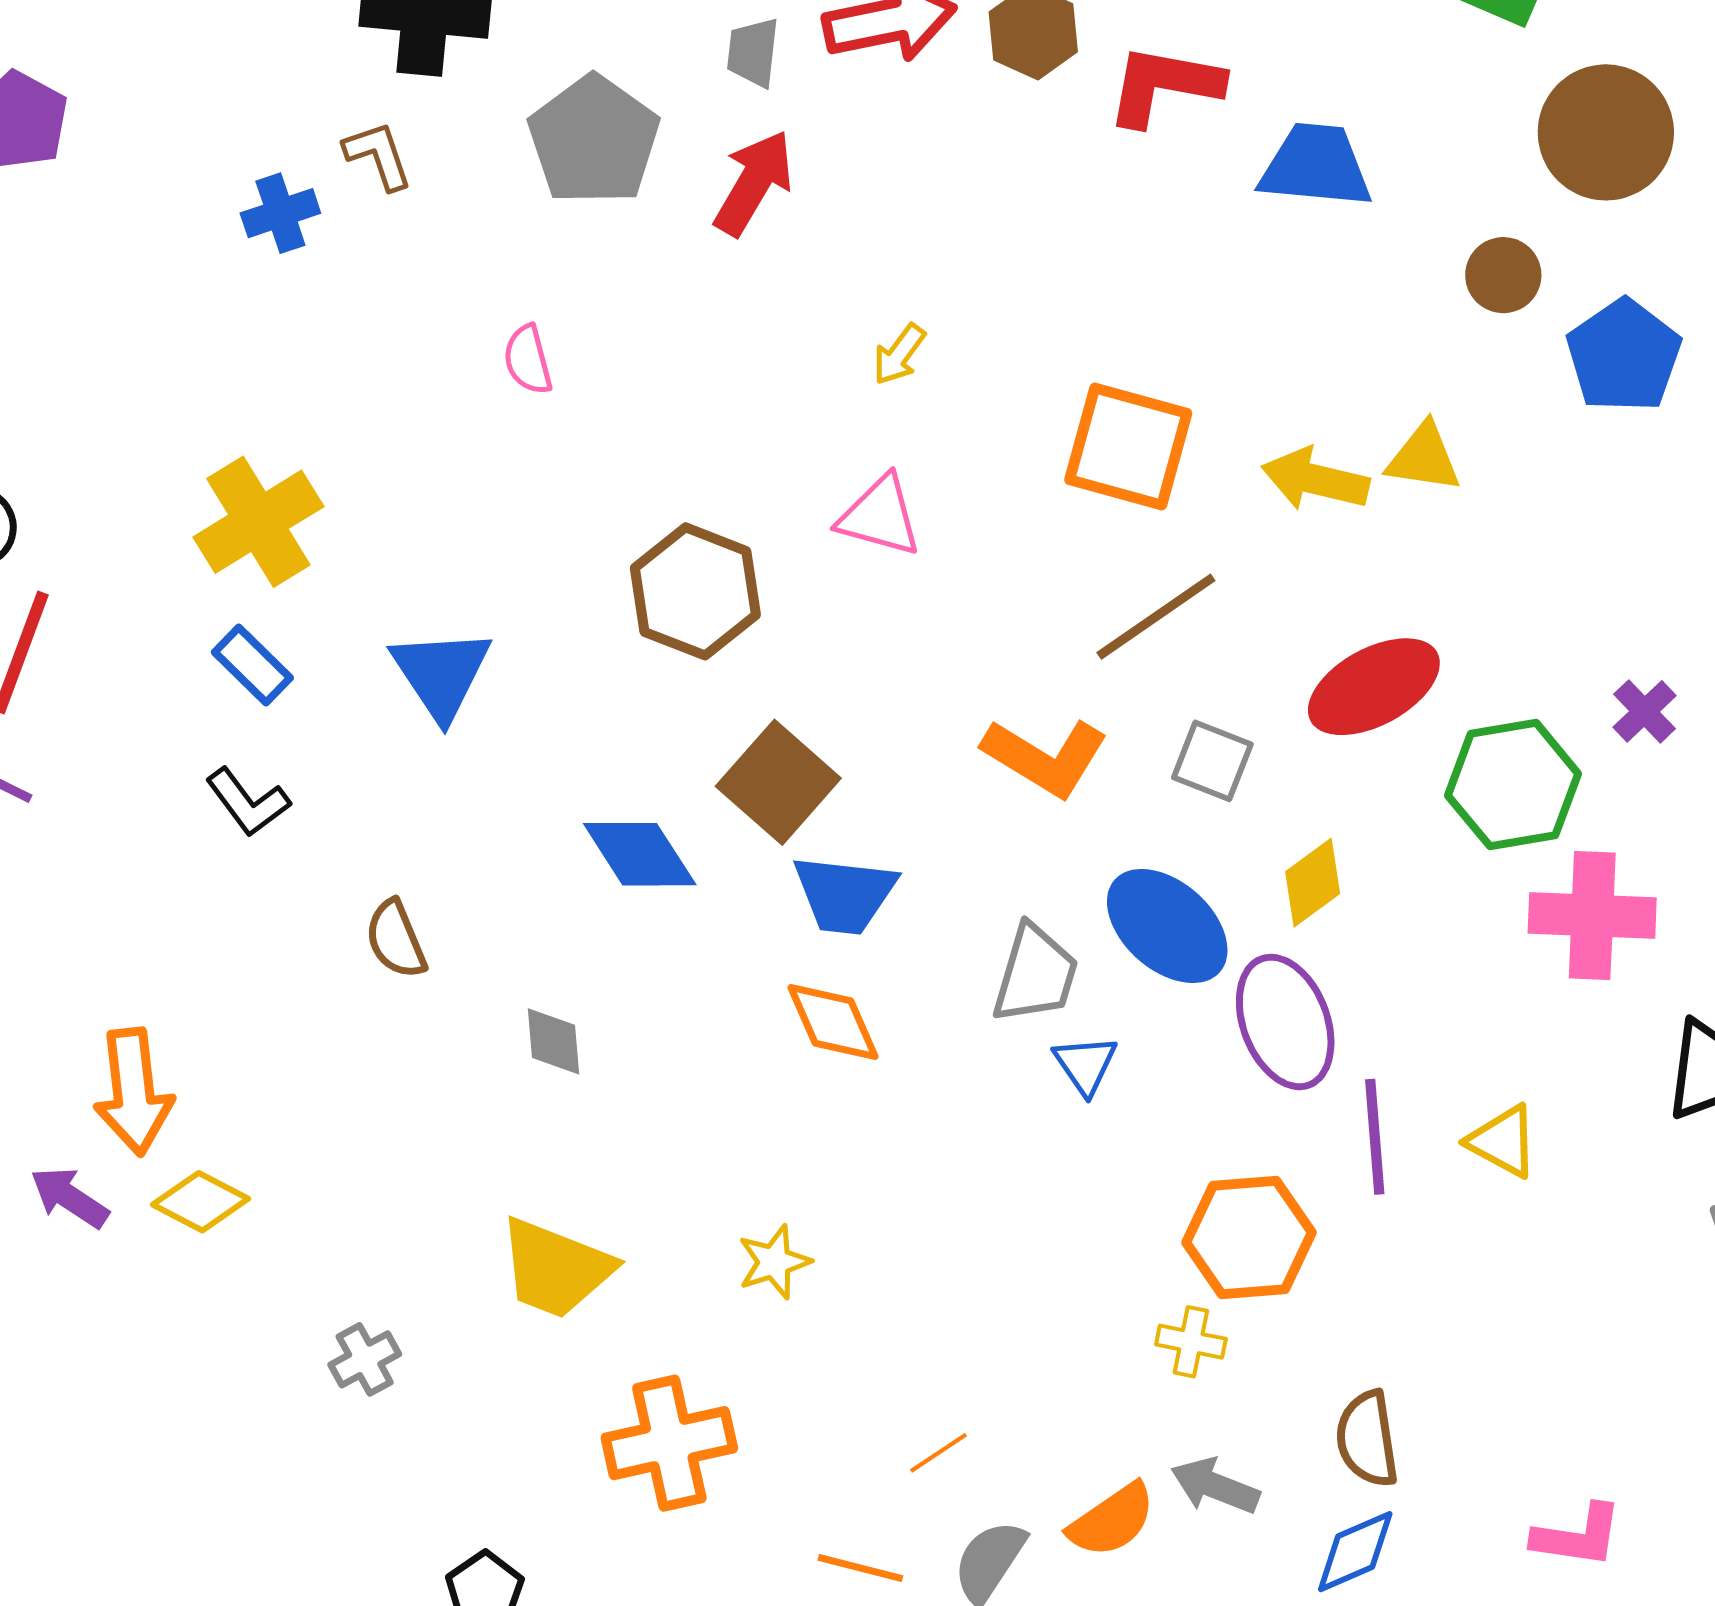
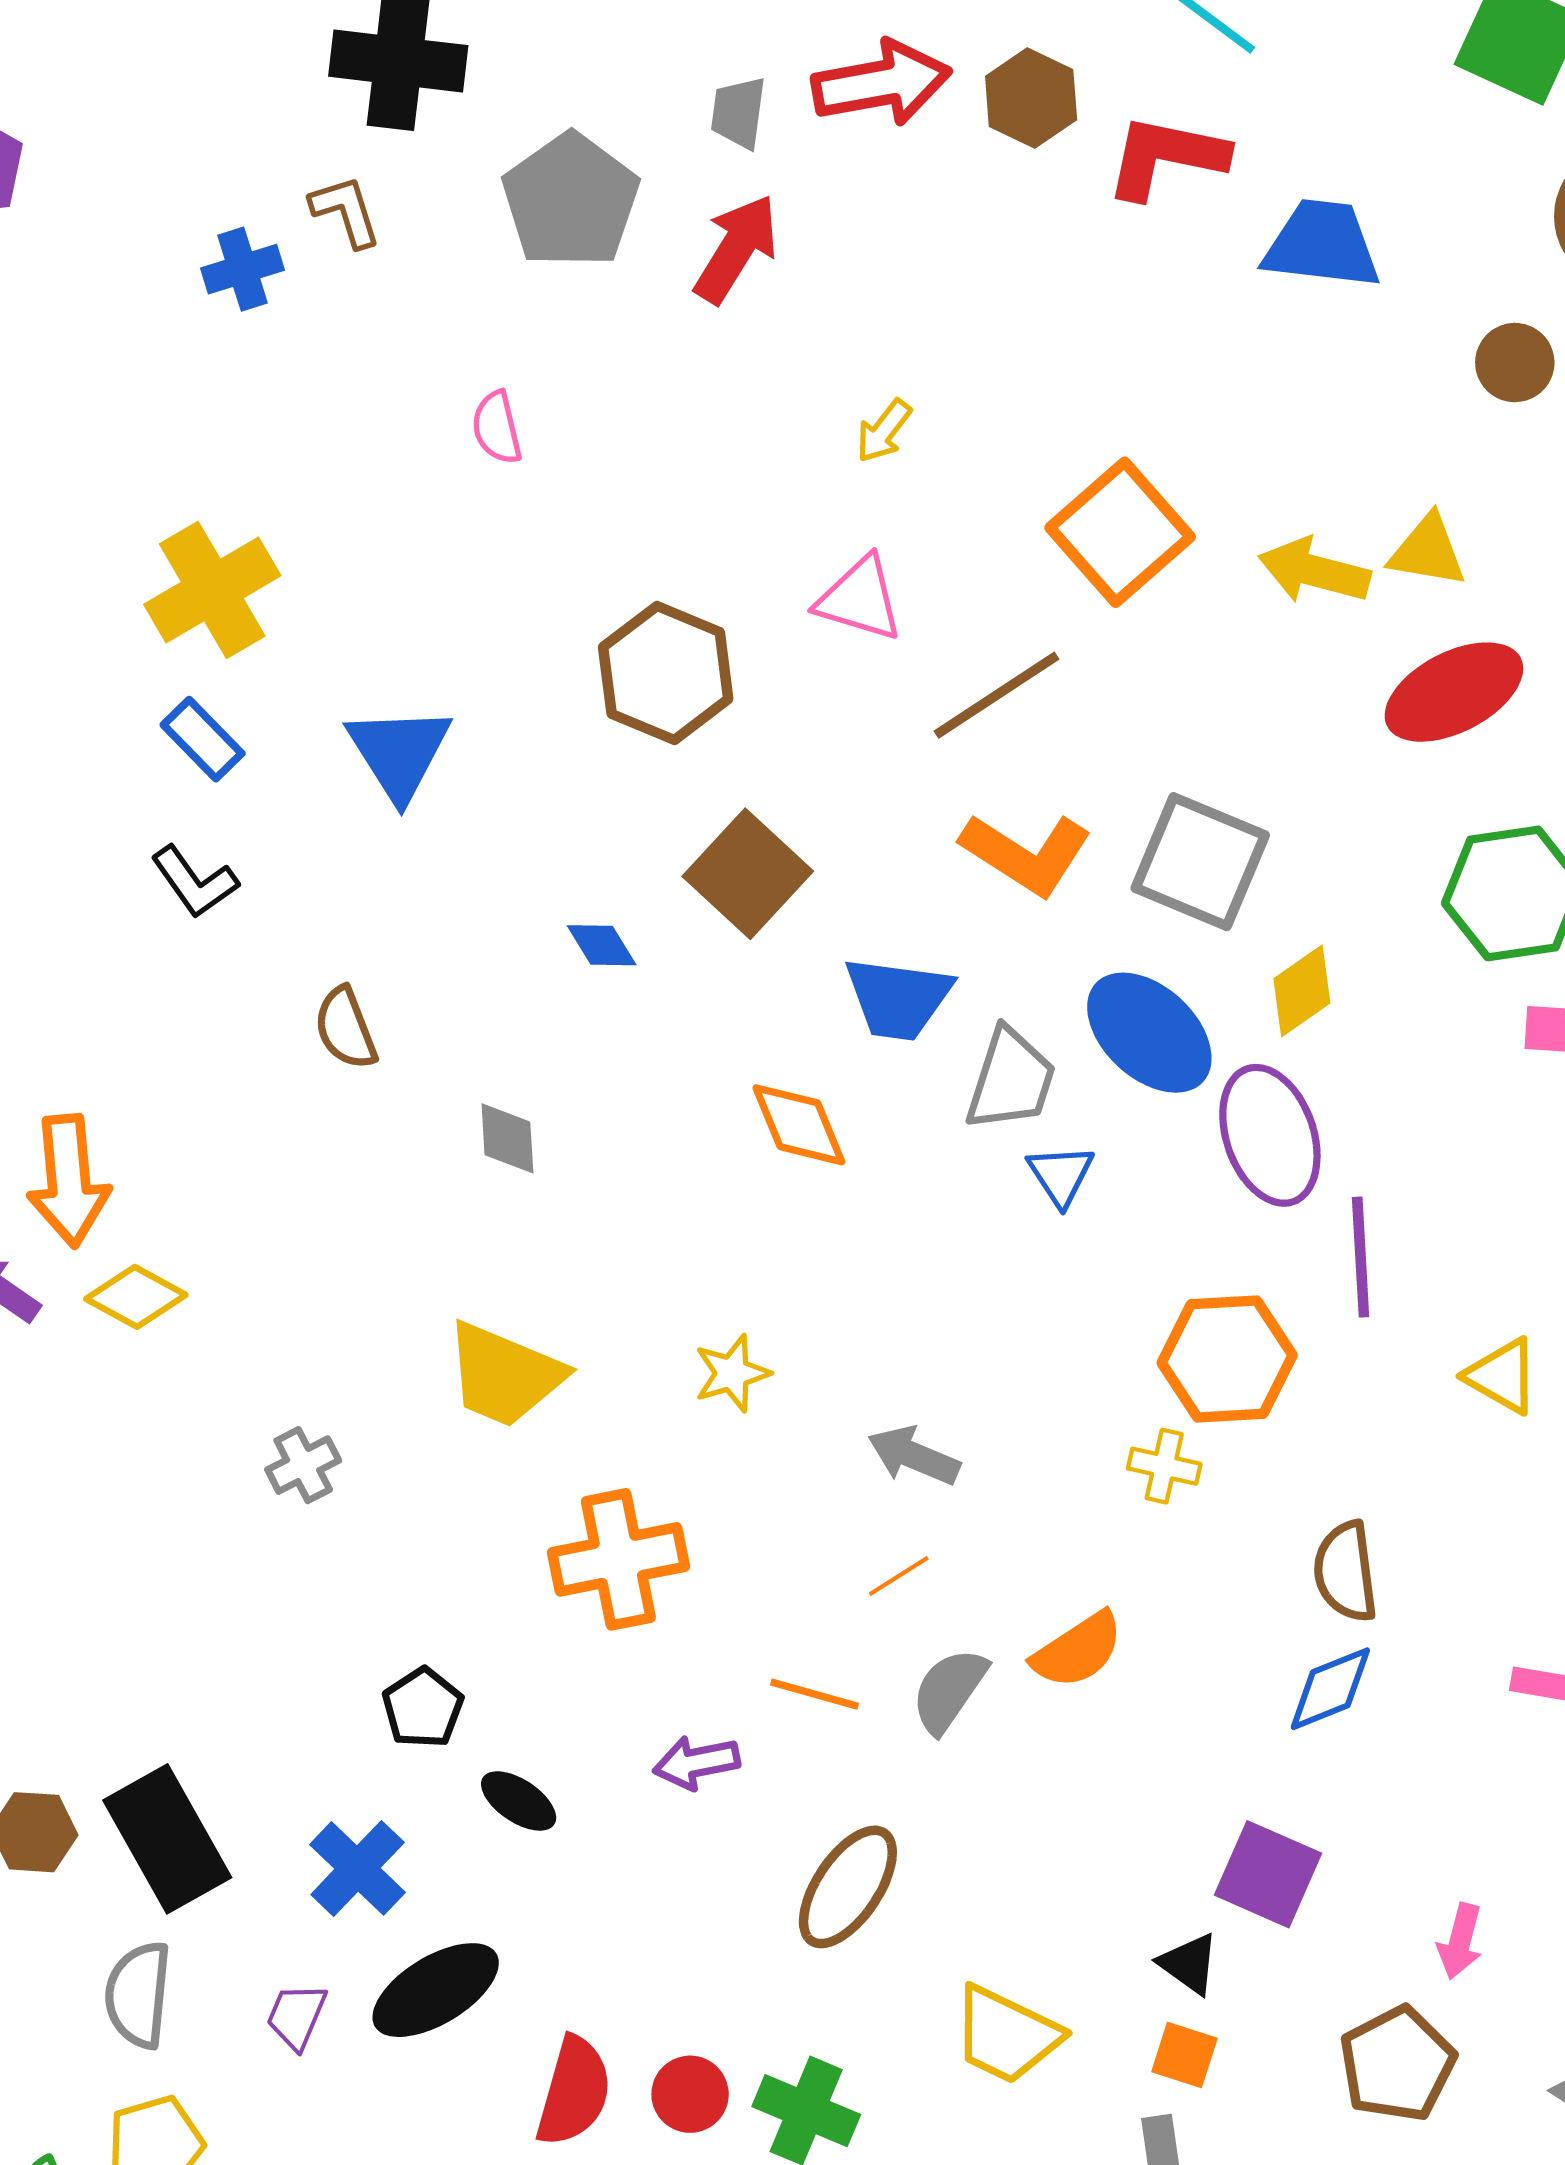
orange square: (1128, 447) -> (1120, 532), turned 32
brown line: (1156, 617) -> (997, 695), moved
red ellipse: (1374, 687) -> (1454, 692), moved
gray square: (1212, 761) -> (1200, 862), size x1.6
blue diamond: (640, 854) -> (602, 945), size x0.6
blue trapezoid: (845, 894) -> (898, 998), moved
yellow triangle: (1503, 1141) -> (1502, 1376), moved
gray arrow: (1215, 1486) -> (914, 1456), moved

